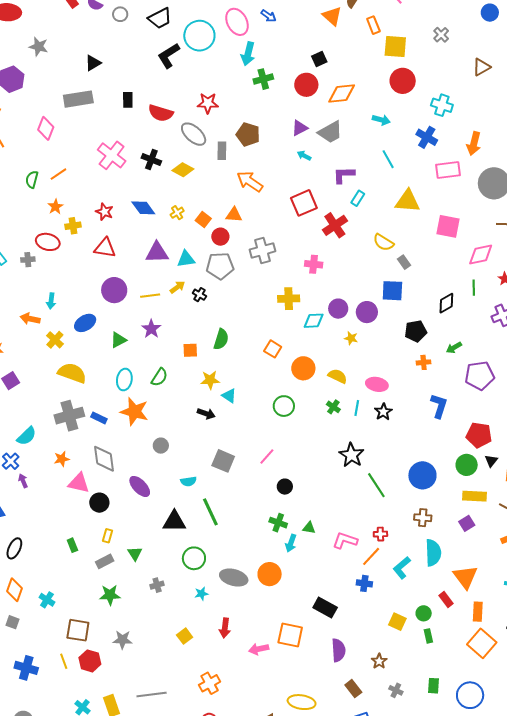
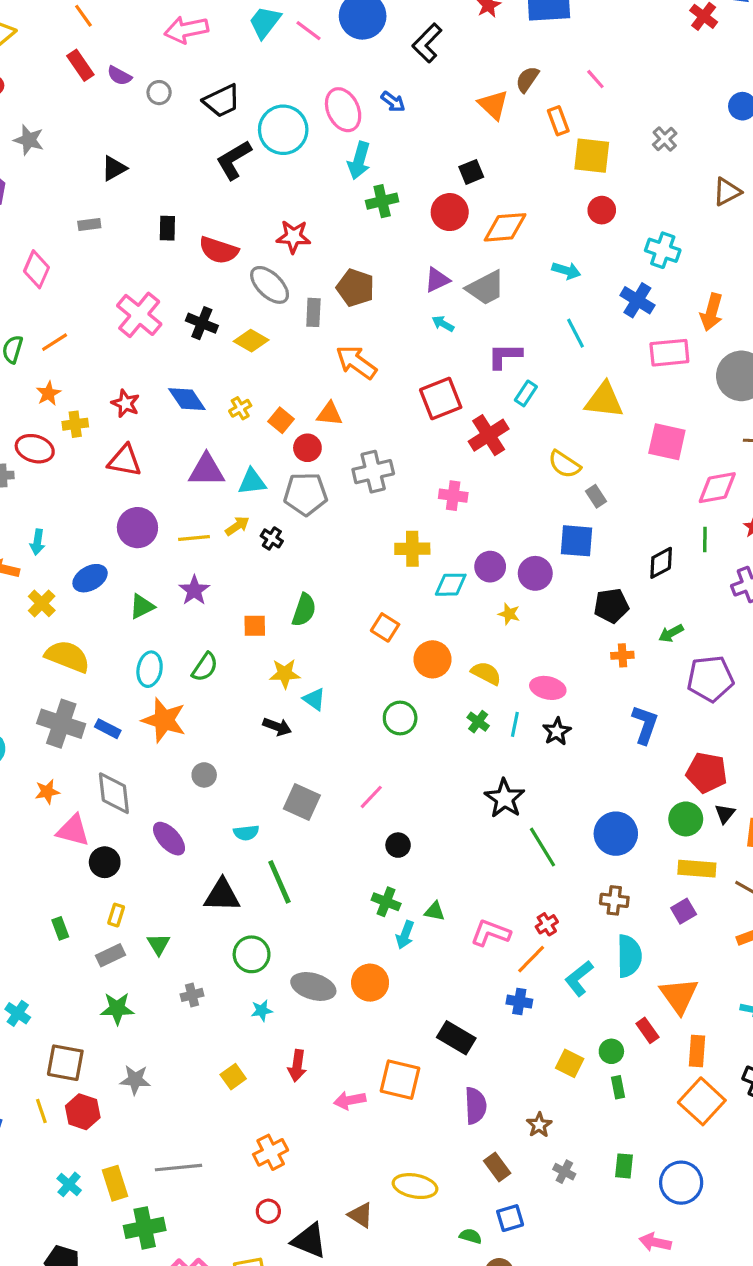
red circle: (403, 81) -> (602, 210), size x0.7
gray rectangle: (78, 99) -> (89, 225), size x0.5
gray cross: (69, 416) -> (61, 724), turned 32
red cross: (380, 534) -> (547, 924), turned -32

